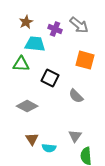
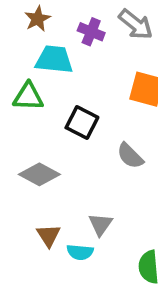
gray triangle: (75, 136) -> (100, 224), moved

